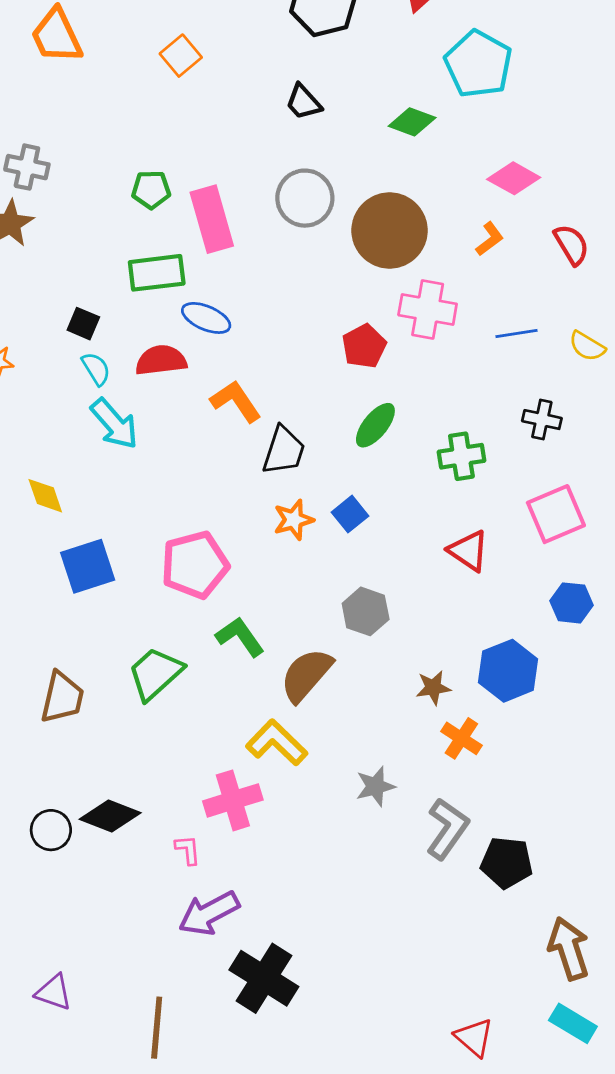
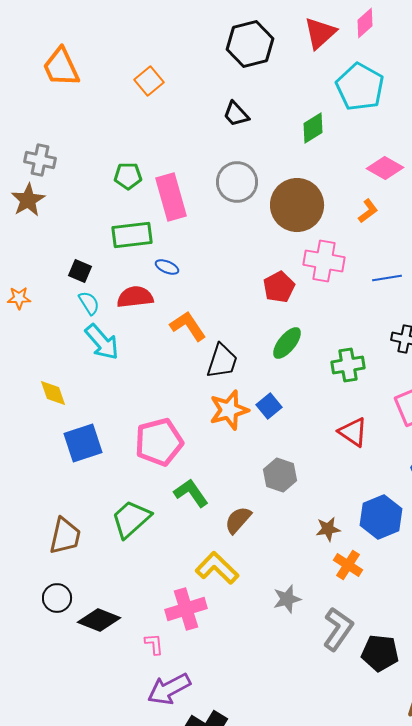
green diamond: (412, 122) -> (313, 128), turned -52
blue ellipse: (206, 318) -> (167, 267), size x0.7
orange star: (294, 520) -> (229, 410), size x1.4
brown semicircle: (306, 675) -> (238, 520), size x0.7
black circle: (51, 830) -> (57, 598), moved

